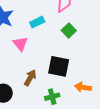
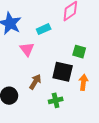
green square: (69, 30) -> (79, 52), moved, turned -32
orange arrow: (83, 87) -> (83, 82), moved, turned 84

